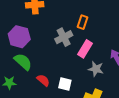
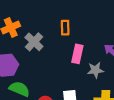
gray cross: (64, 37) -> (34, 42), moved

